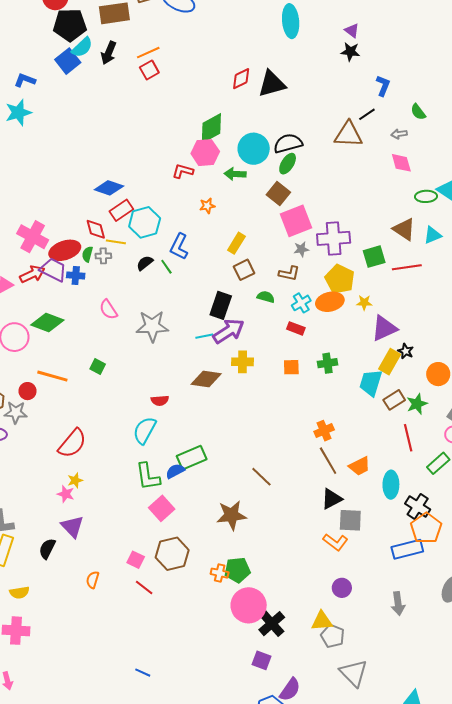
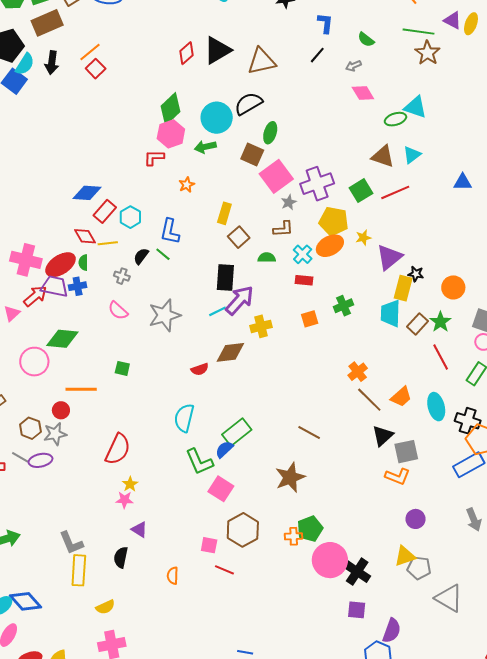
brown triangle: (348, 134) -> (262, 61), moved
green ellipse: (288, 164) -> (270, 133), moved
cyan hexagon: (145, 222) -> (130, 217), size x0.7
gray cross: (103, 256) -> (122, 276), moved, turned 35
red semicircle: (160, 400) -> (200, 369), moved
purple triangle: (72, 527) -> (139, 530), size x0.7

